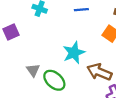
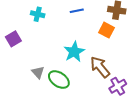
brown arrow: (99, 72) -> (100, 67), turned 35

